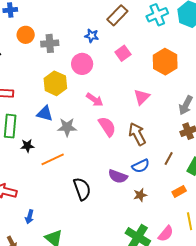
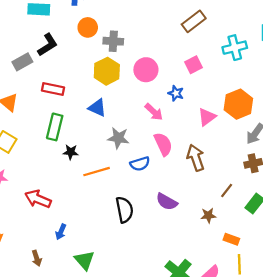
cyan cross: (157, 15) -> (235, 48), moved
blue star: (92, 36) -> (176, 93), moved
orange hexagon: (165, 62) -> (238, 104), moved
yellow hexagon: (55, 83) -> (107, 71), moved
blue triangle: (45, 113) -> (97, 108), moved
blue semicircle: (141, 166) -> (140, 164), moved
orange rectangle: (179, 191) -> (231, 239), moved, turned 40
brown star: (140, 195) -> (208, 215), moved

